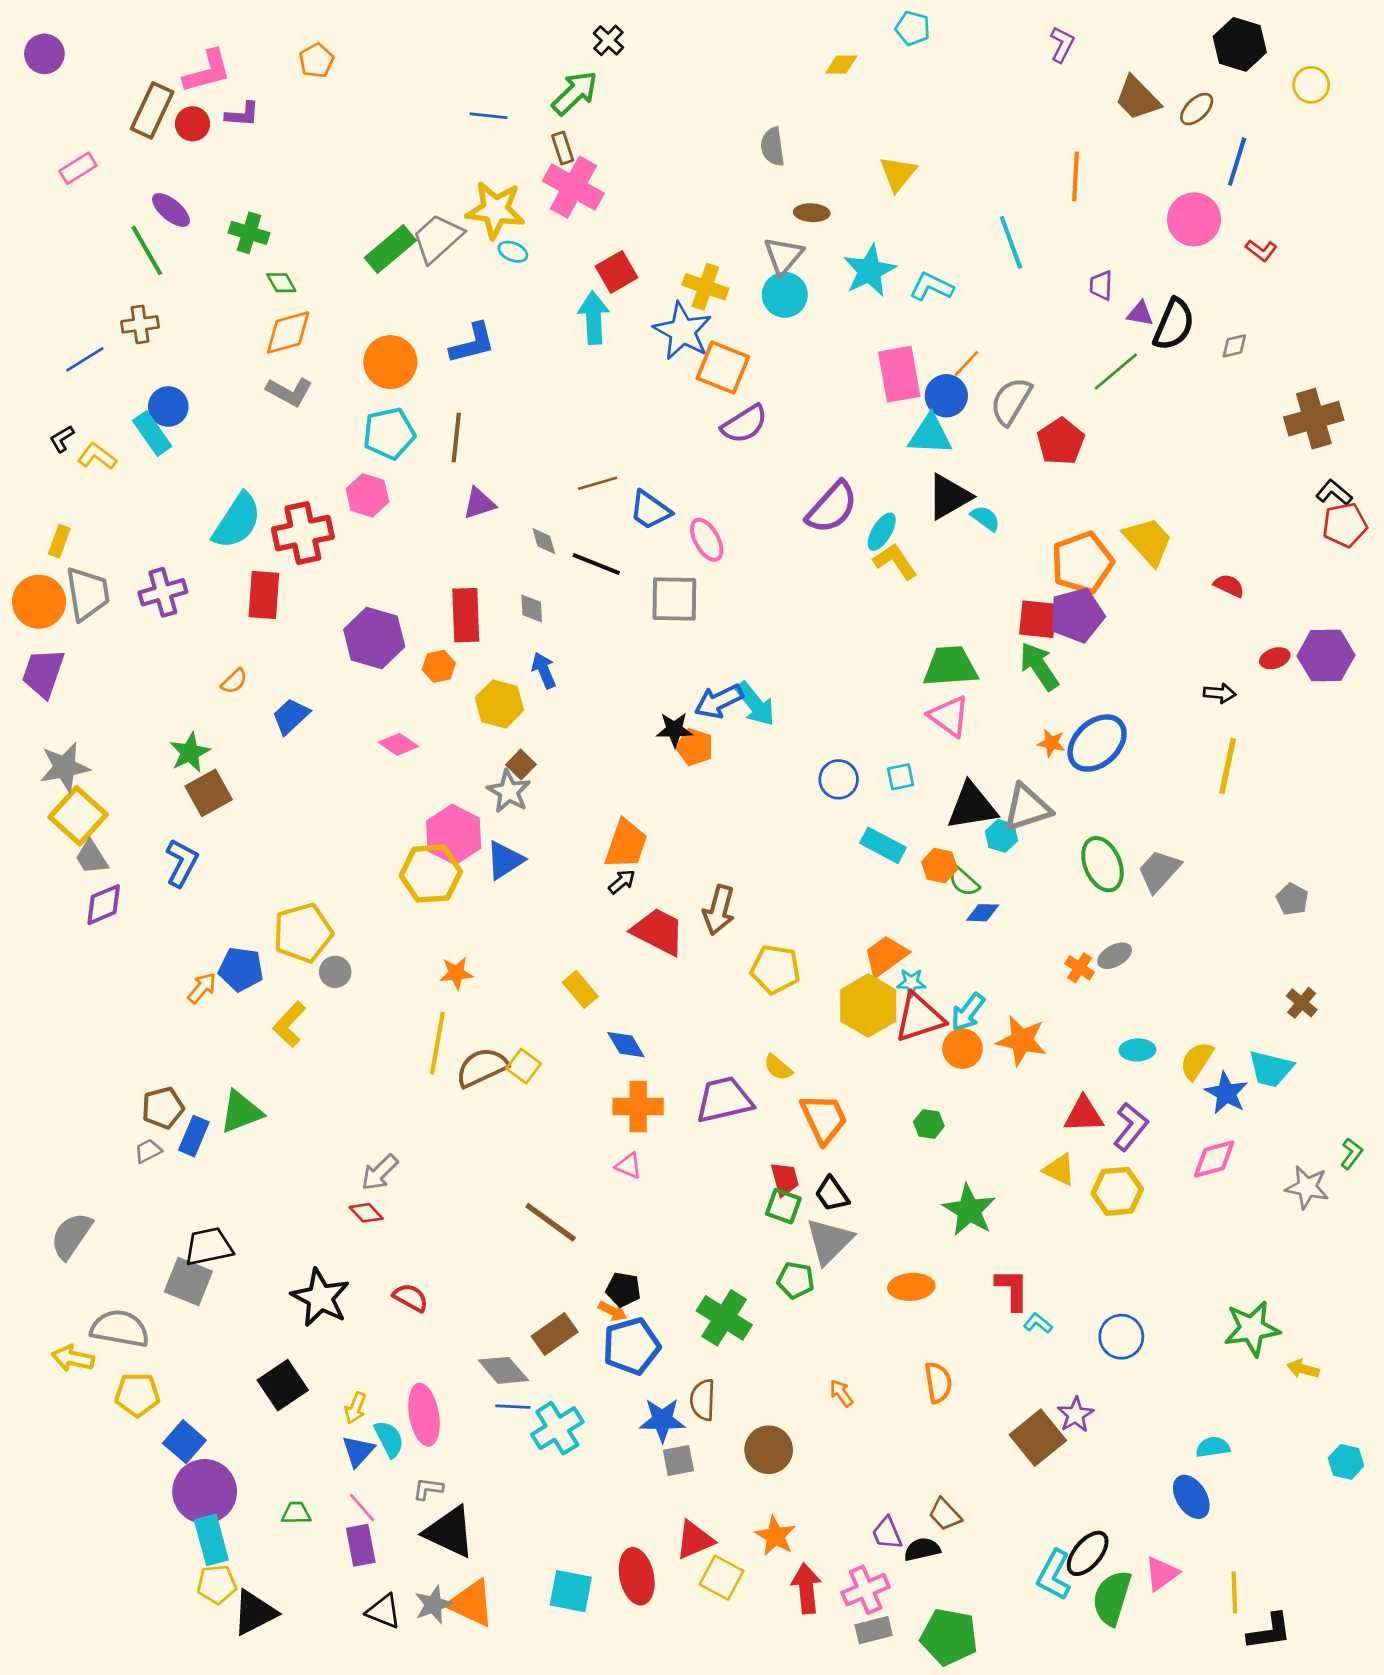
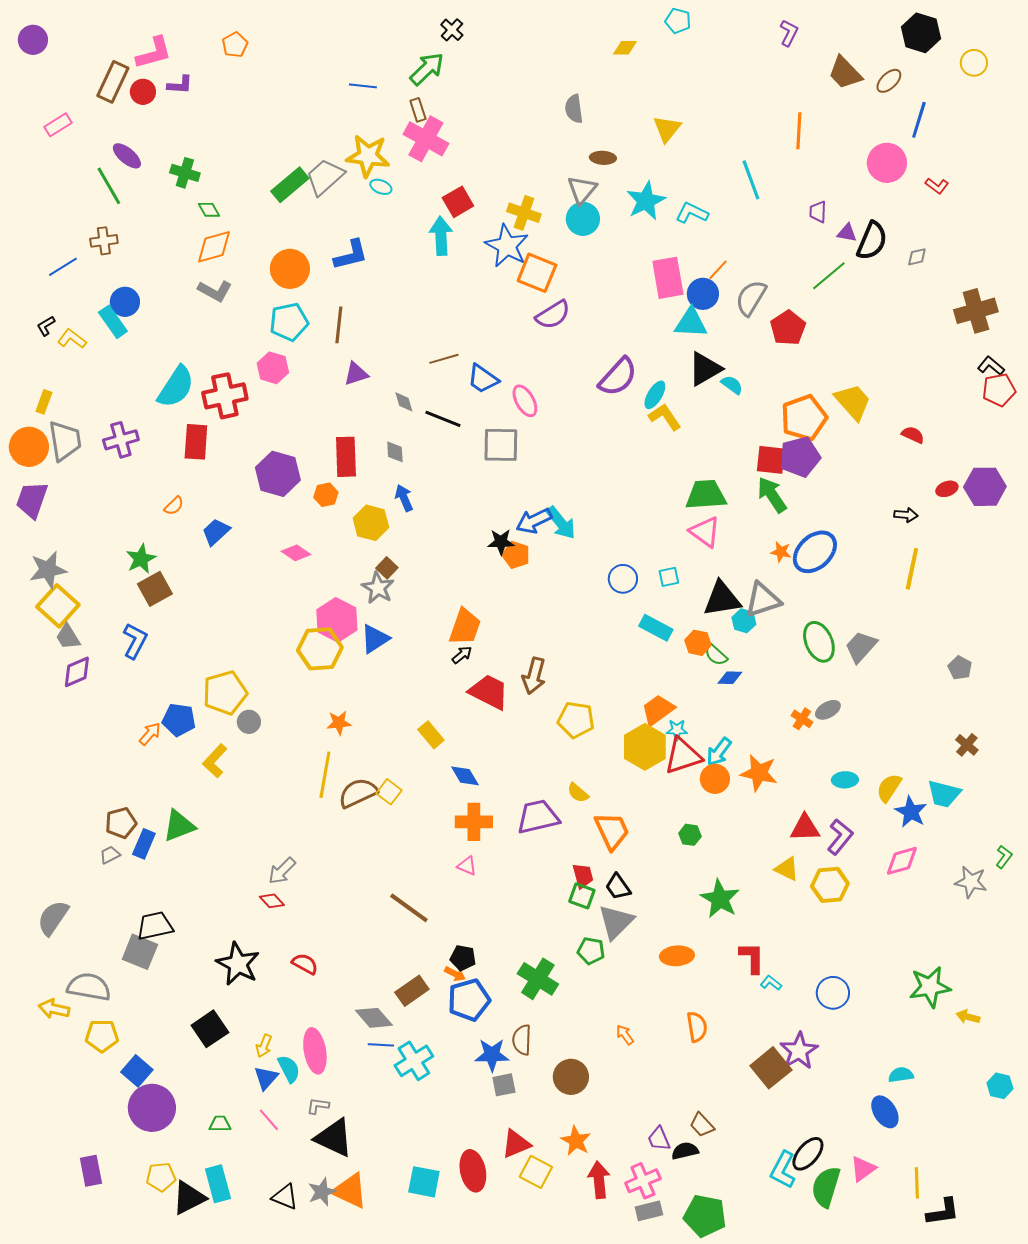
purple star: (1076, 1415) -> (799, 1051), size x1.4
cyan rectangle: (211, 1540) -> (218, 1184), moved
purple rectangle: (361, 1545) -> (91, 1171), moved

